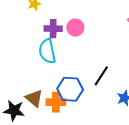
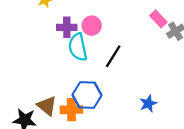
cyan semicircle: (47, 51) -> (78, 47), moved
black line: (101, 76) -> (113, 56), moved

